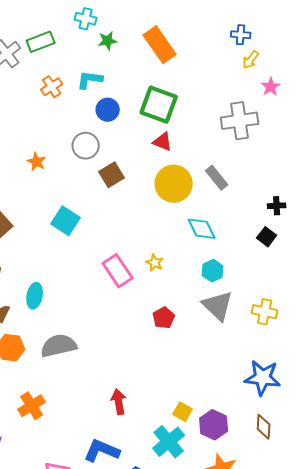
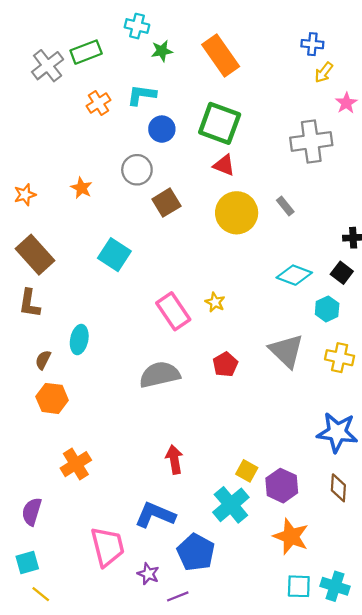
gray rectangle: (217, 178) -> (285, 206), size x0.7
cyan diamond: (202, 229) -> (294, 275), moved, turned -44
cyan hexagon: (213, 271) -> (327, 309), moved
gray semicircle: (59, 346) -> (160, 375), moved

